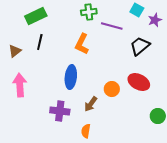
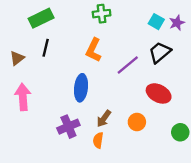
cyan square: (137, 10) -> (156, 22), moved
purple line: (112, 26) -> (128, 65), moved, turned -55
orange circle: (112, 89) -> (137, 122), moved
purple cross: (60, 111) -> (68, 127), turned -30
orange semicircle: (86, 131) -> (98, 140), moved

